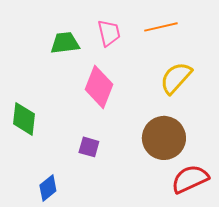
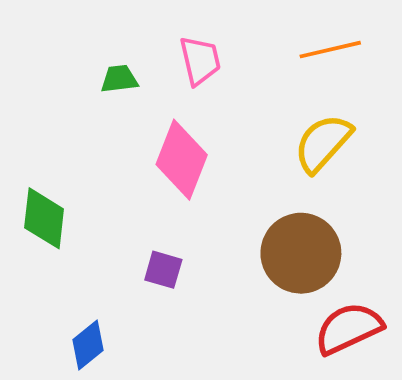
orange line: (161, 27) -> (330, 50), moved
green trapezoid: (65, 43) -> (119, 79), size x0.7

